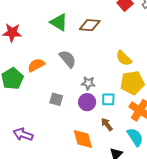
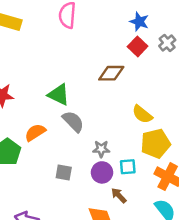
green triangle: (59, 22) -> (59, 95), moved
brown diamond: (90, 25) -> (111, 73), moved
brown arrow: (107, 124) -> (119, 195), moved

